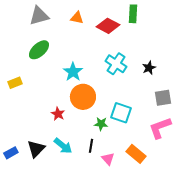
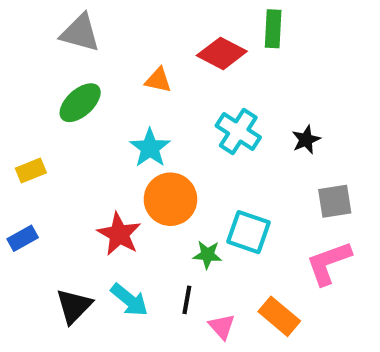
gray triangle: (39, 16) -> (80, 33), turned 30
orange triangle: (77, 18) -> (158, 80), moved
red star: (58, 114) -> (119, 234), size x1.5
blue rectangle: (11, 153) -> (23, 238), moved

